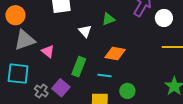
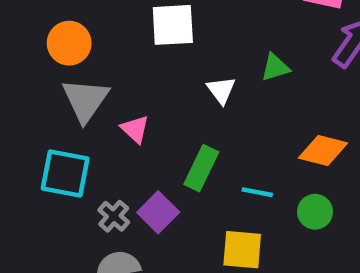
gray triangle: (25, 40) -> (85, 100), turned -40
orange diamond: (115, 53) -> (323, 150), moved
green circle: (127, 91) -> (315, 212), moved

